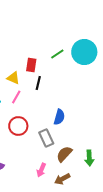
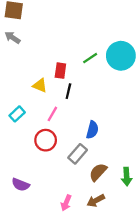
pink line: (16, 97) -> (52, 114), moved
gray rectangle: (46, 138) -> (78, 154), turned 66
pink arrow: (41, 170) -> (66, 203), moved

